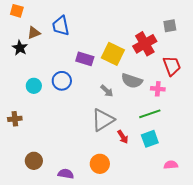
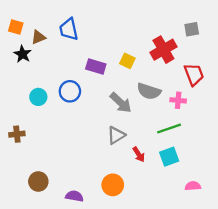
orange square: (17, 11) -> (16, 27), moved
yellow square: (113, 54) -> (127, 61), size x0.6
gray arrow: (107, 91) -> (121, 103), size x1.5
gray triangle: (103, 120) -> (116, 135), size x0.7

